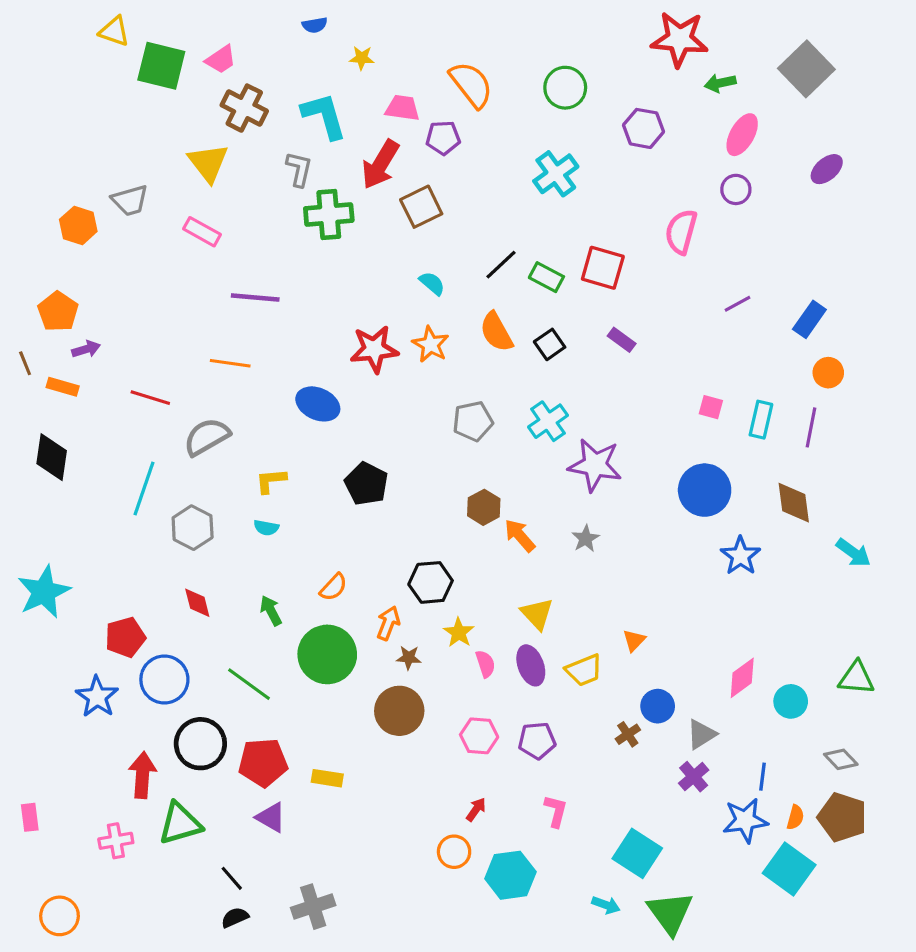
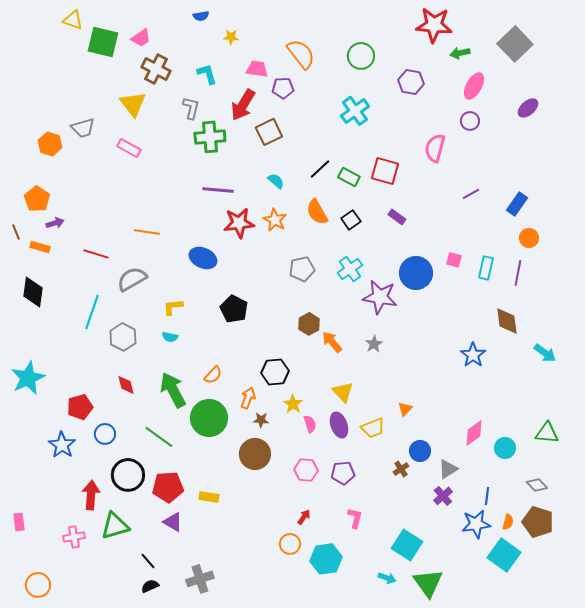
cyan L-shape: (324, 116) -> (207, 74), size x0.7
purple line: (255, 297) -> (218, 190), moved
blue circle: (705, 490) -> (416, 273), moved
green arrow: (271, 611) -> (173, 390), size x1.8
blue circle: (164, 680) -> (105, 434), size x0.7

